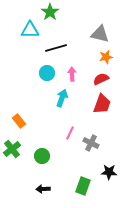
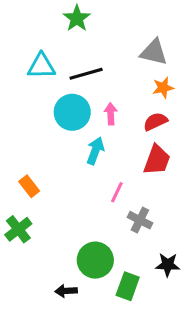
cyan triangle: (30, 30) -> (41, 66), moved
cyan circle: (47, 73) -> (72, 112), size x1.5
pink line: (70, 133) -> (117, 192), moved
green circle: (42, 156) -> (95, 260), moved, size x1.5

